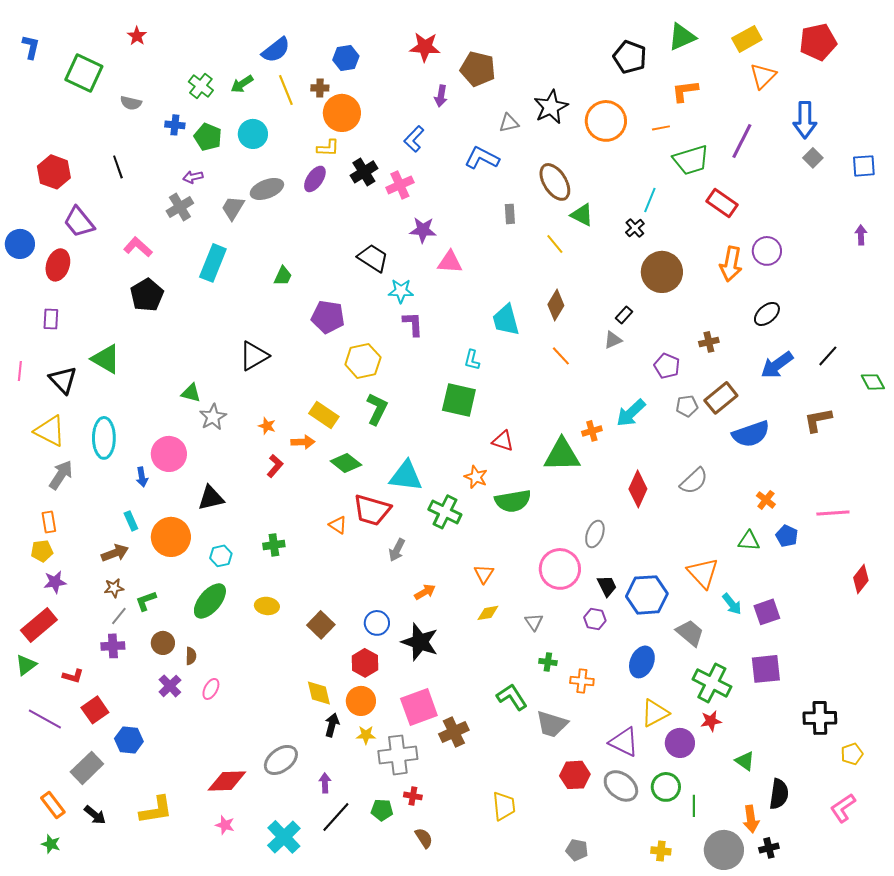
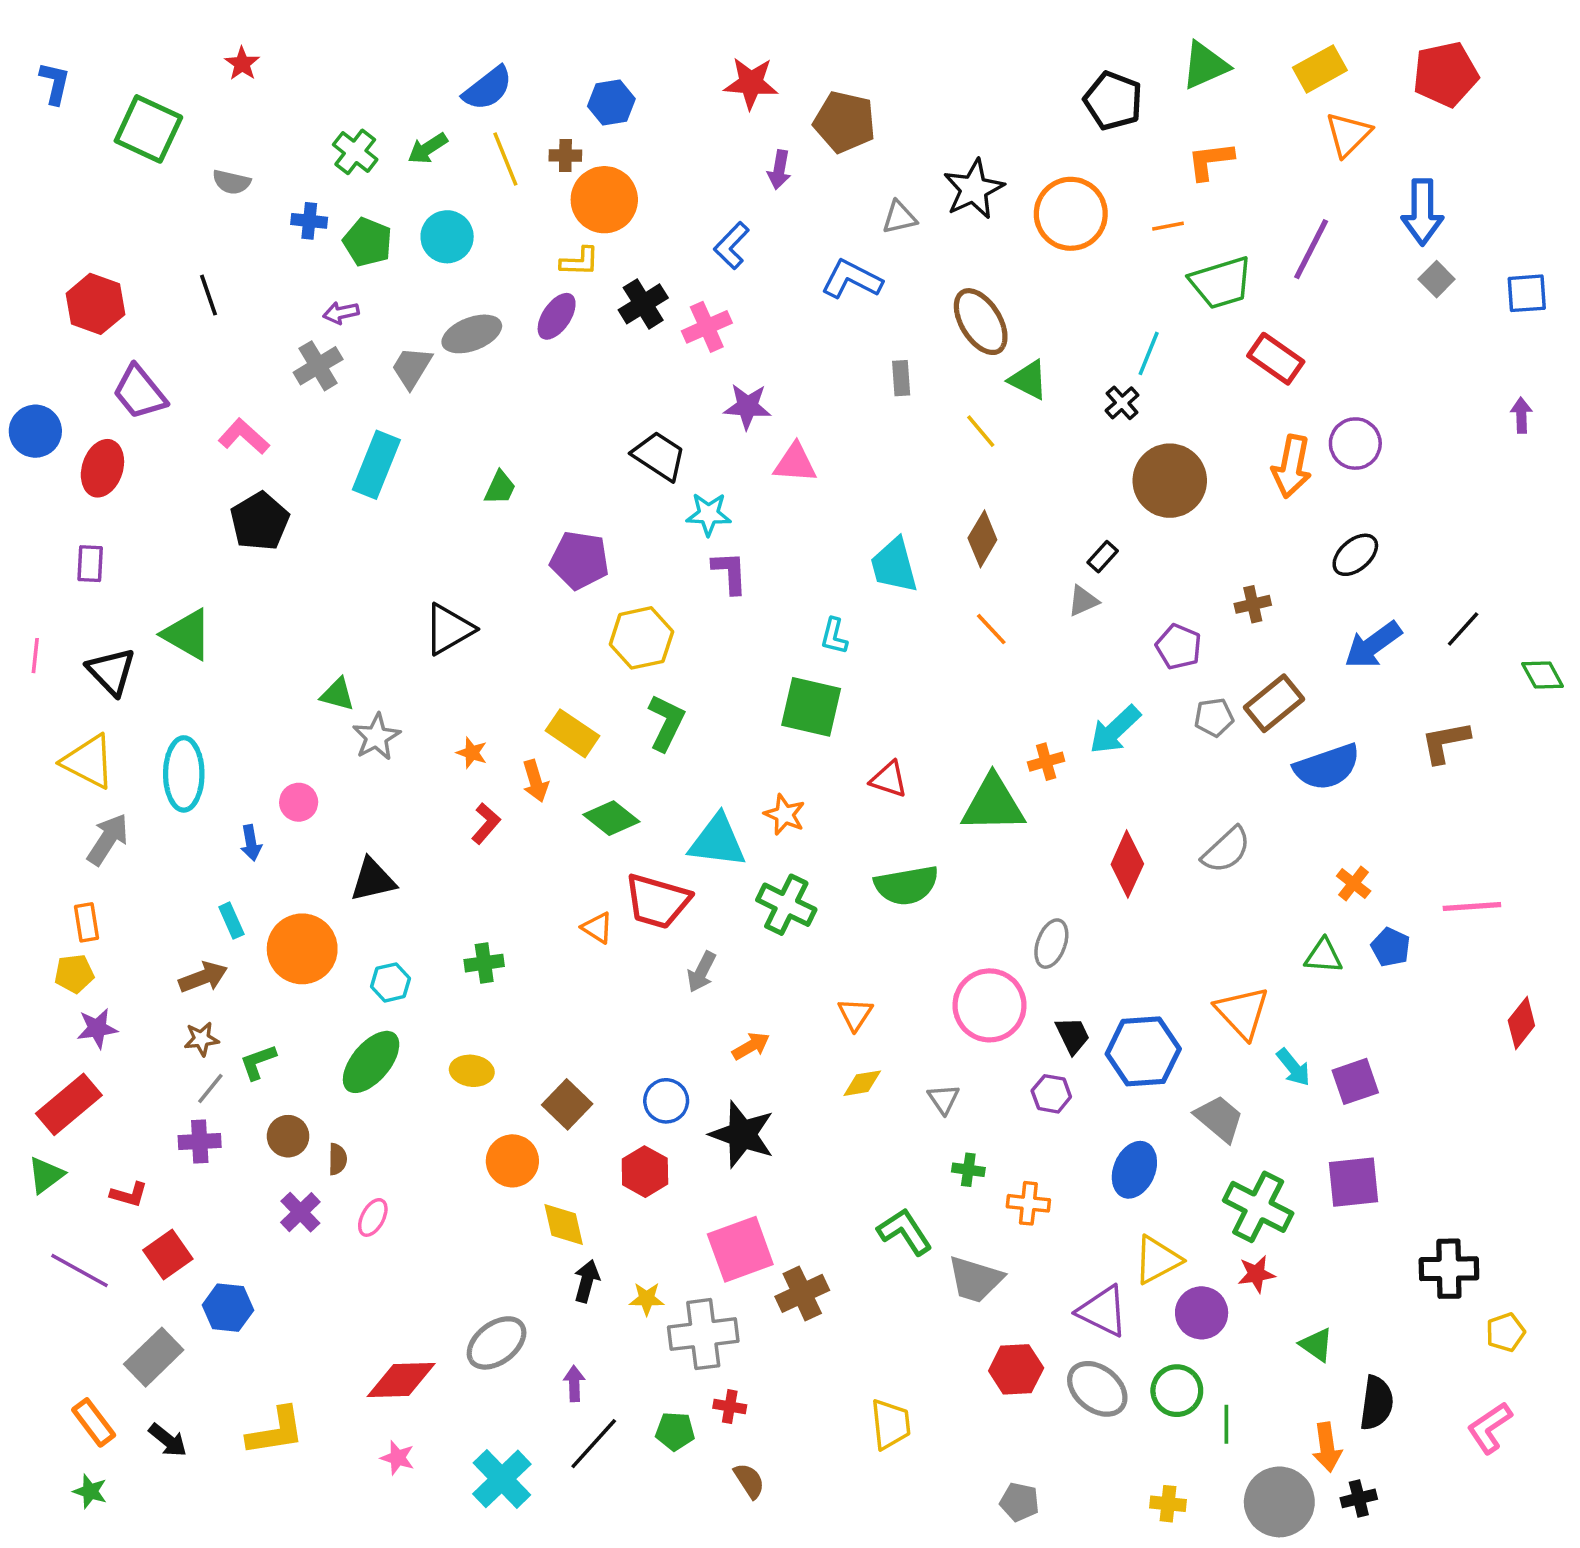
orange arrow: (303, 442) -> (535, 781), turned 75
pink circle: (169, 454) -> (299, 802), size x0.6
orange star: (476, 477) -> (785, 815), moved
orange circle: (361, 701) -> (512, 1161), moved

